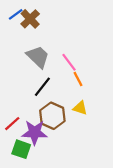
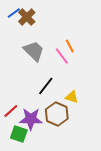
orange line: (78, 79) -> (70, 46), moved
black line: (42, 87) -> (46, 86), moved
brown hexagon: (52, 116) -> (57, 114), moved

